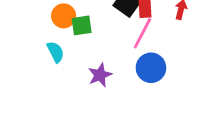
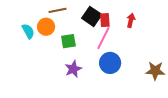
green square: (82, 25) -> (68, 41), moved
cyan semicircle: (56, 52) -> (28, 31), moved

